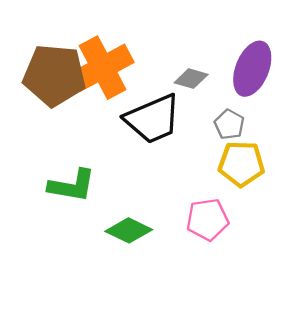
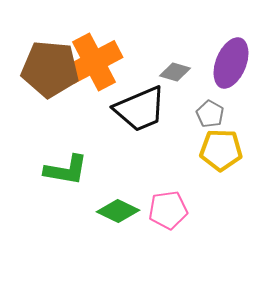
pink pentagon: (207, 220) -> (168, 210), moved

